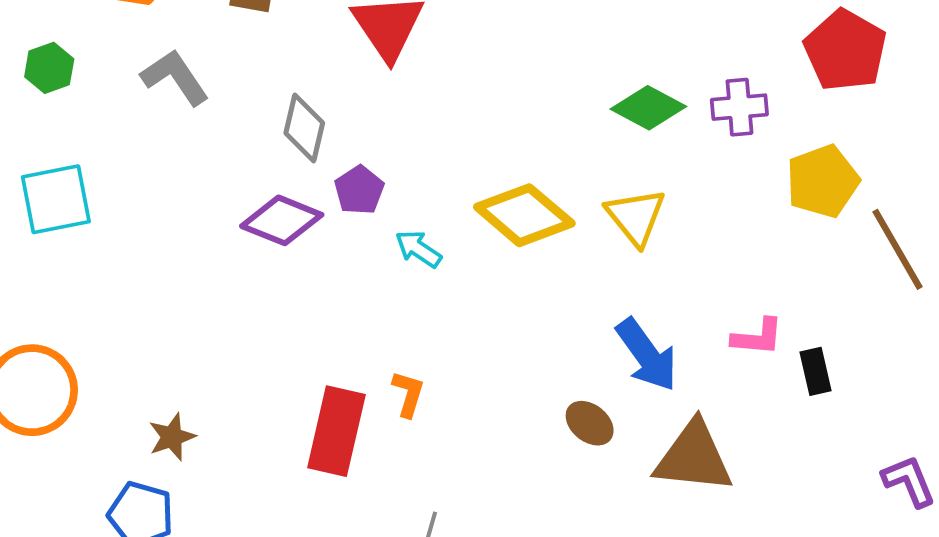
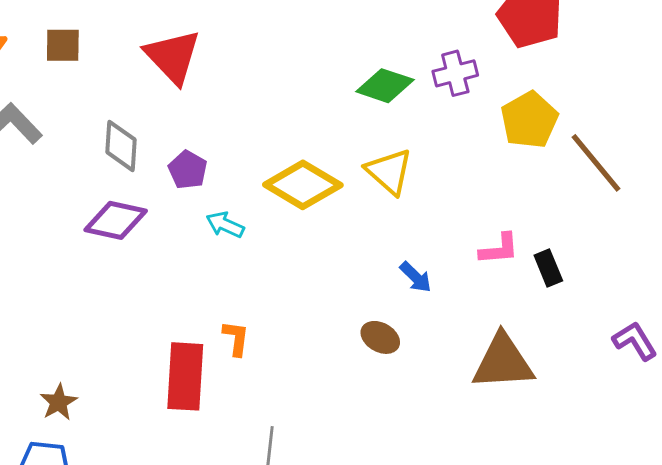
purple pentagon: (359, 190) -> (188, 170), moved
blue arrow: (647, 355) -> (416, 277), size x0.6
brown triangle: (694, 457) -> (503, 362), moved

